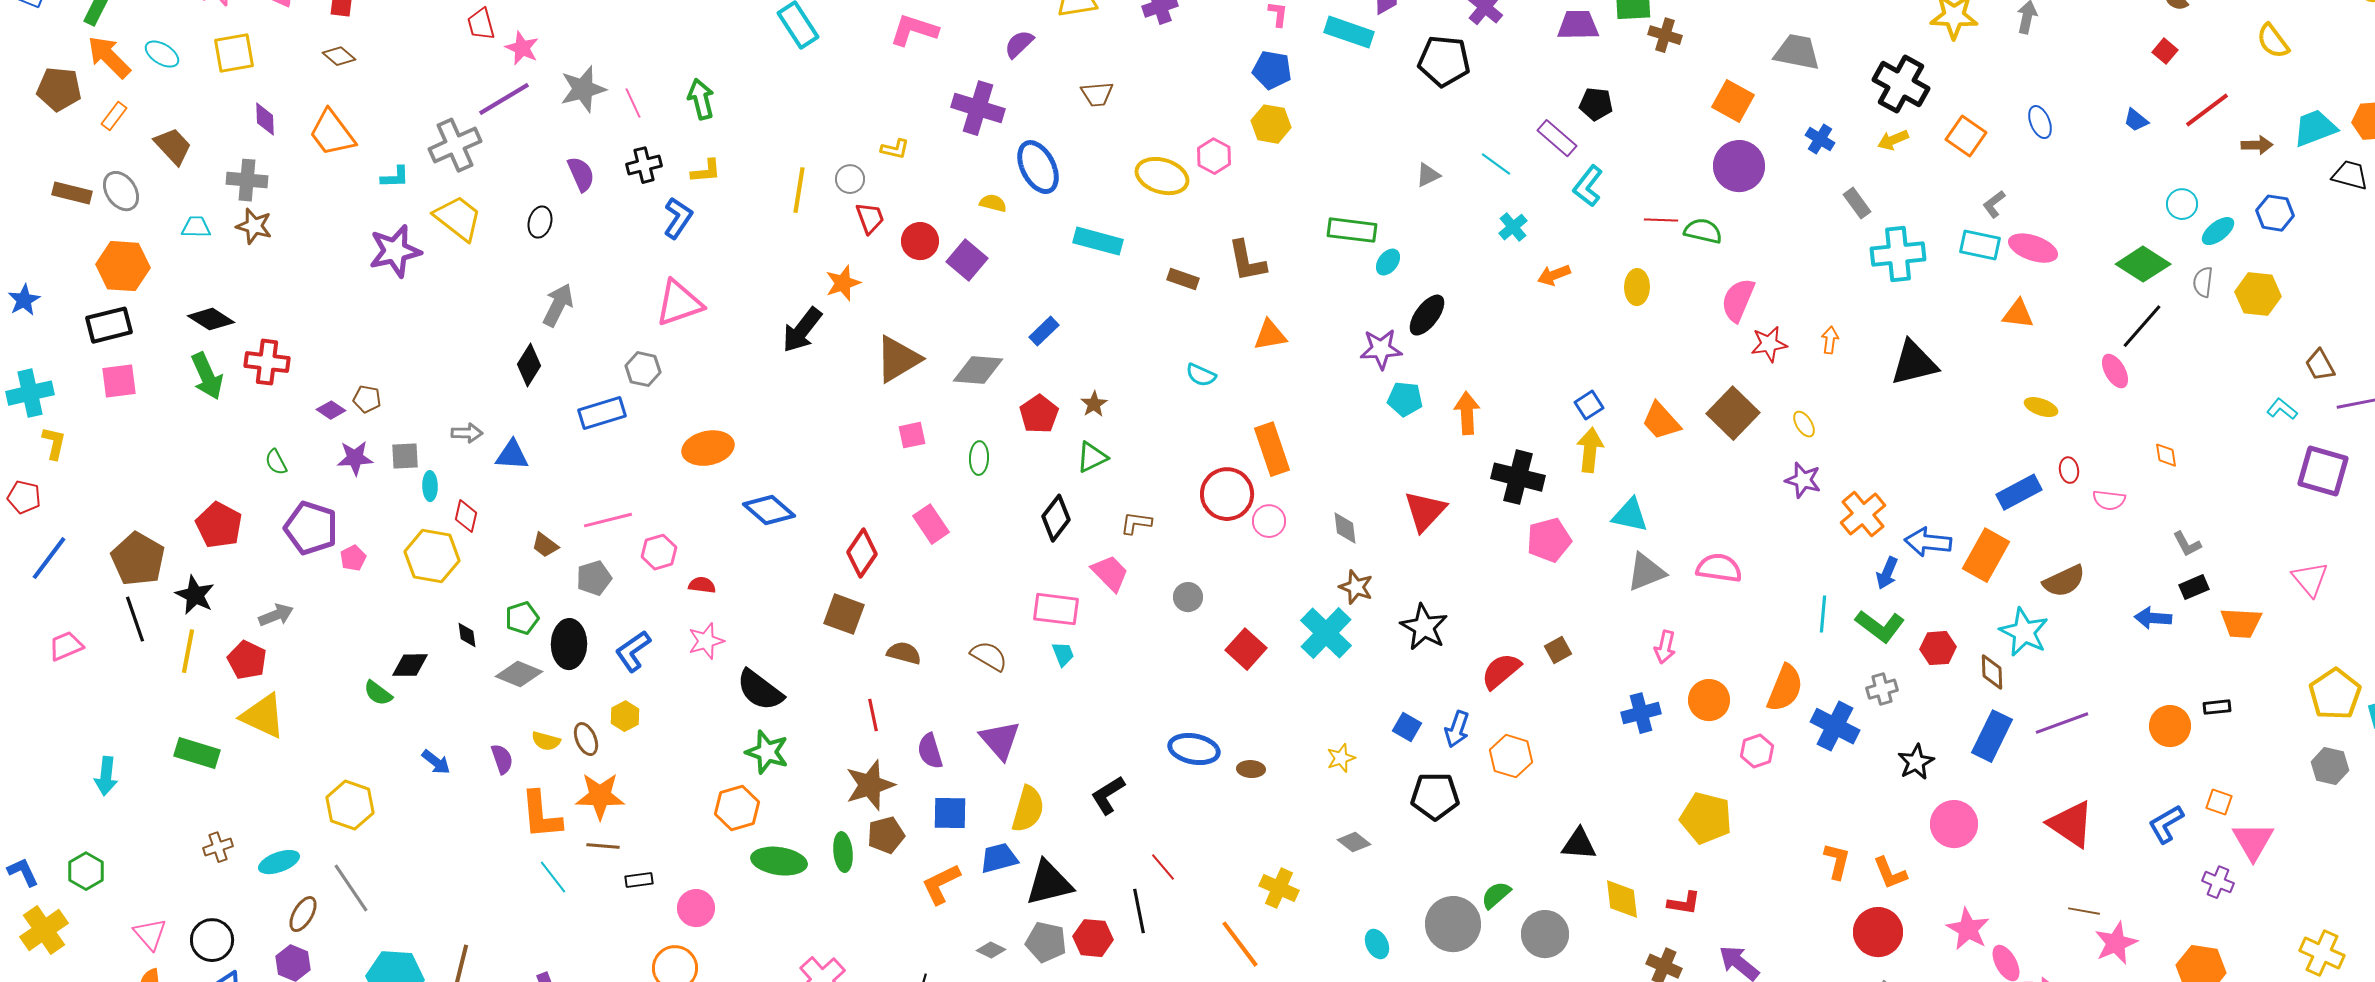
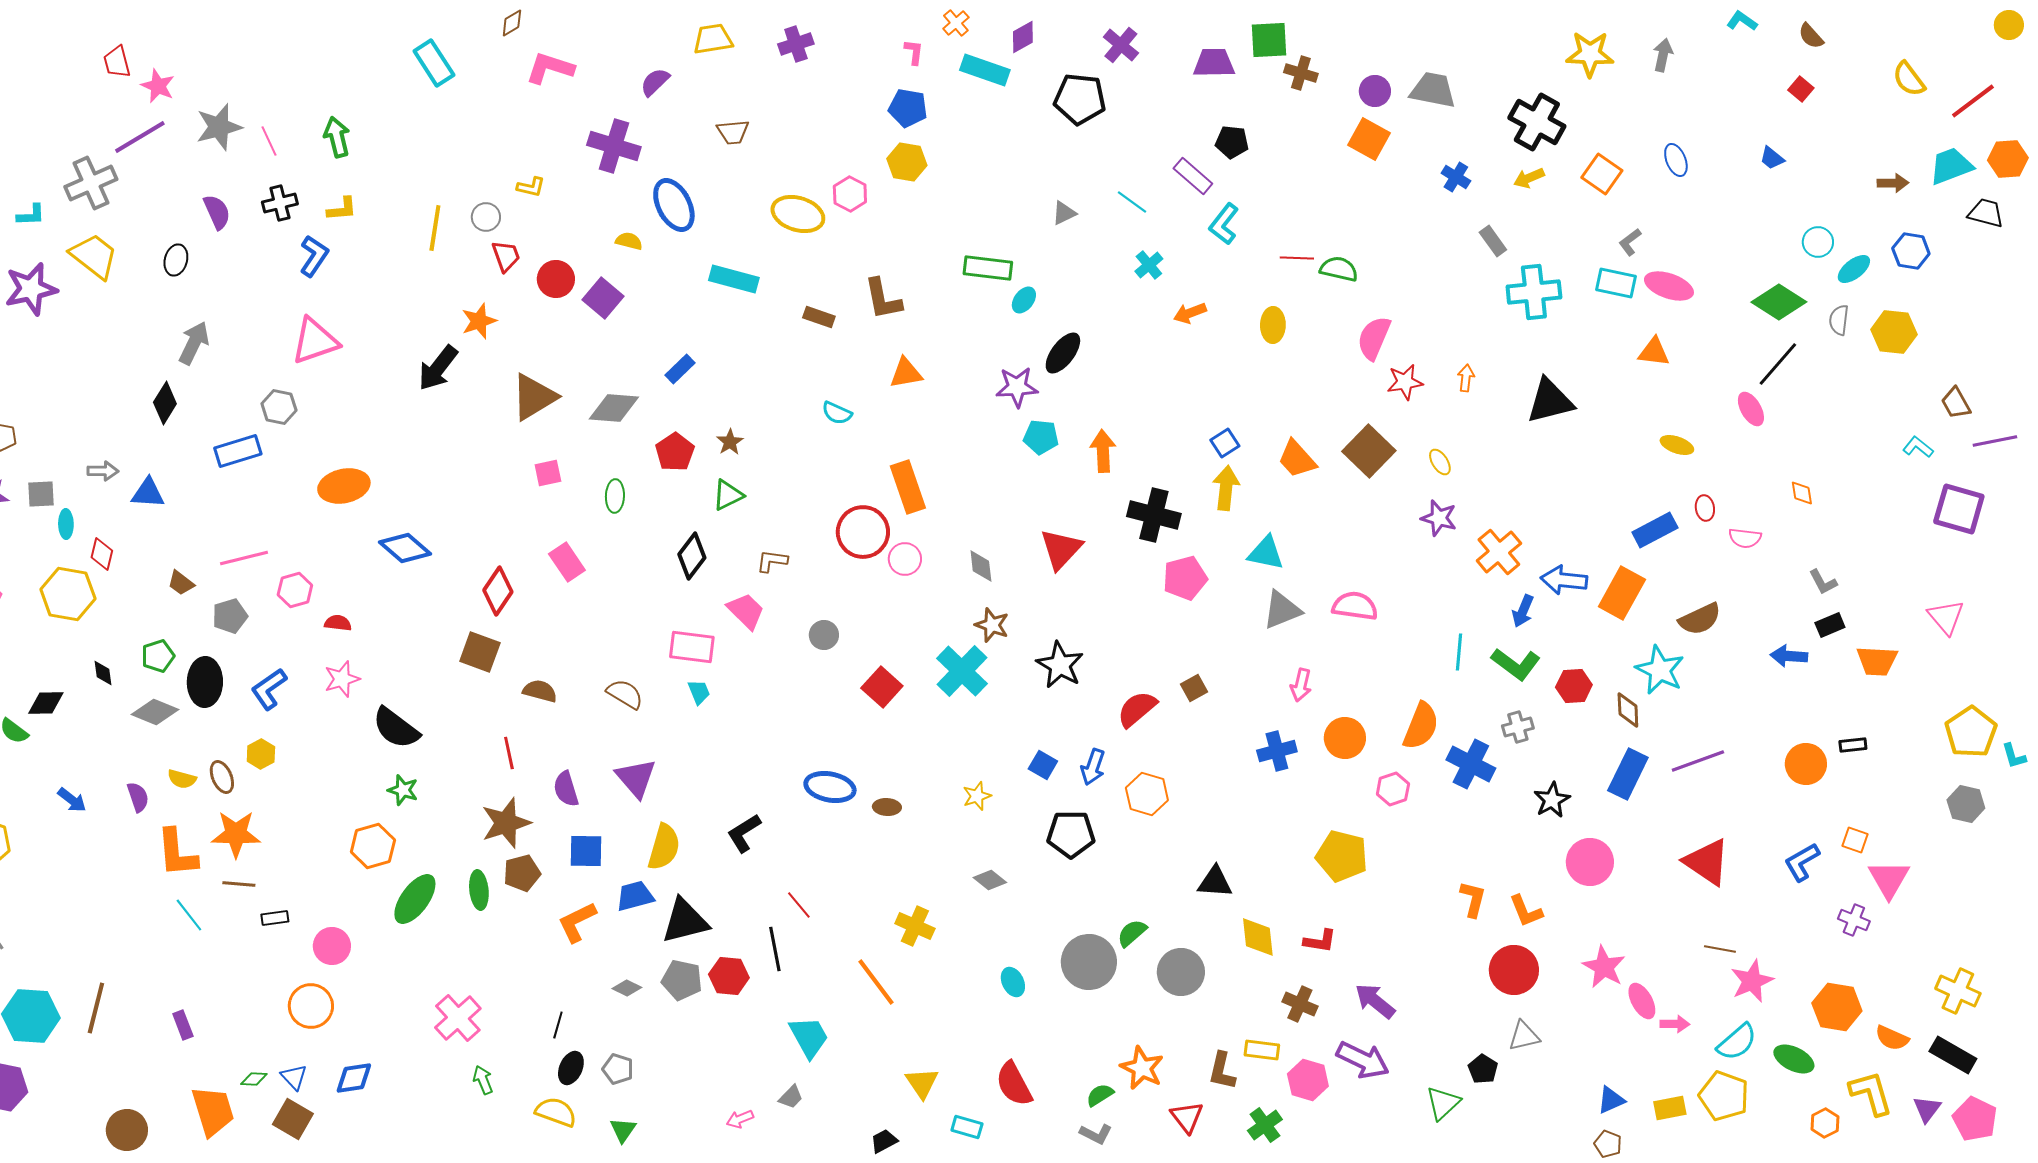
red line: (2207, 110) -> (1973, 101), moved
purple circle: (1739, 166) -> (1375, 91), moved, size x0.6
green star: (767, 752) -> (403, 790), size x0.7
green ellipse: (779, 861) -> (415, 899), turned -62

